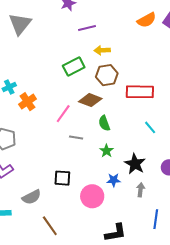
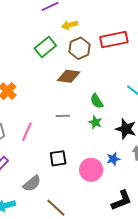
red rectangle: (140, 92) -> (114, 40), moved
pink line: (63, 114) -> (27, 132), moved
green semicircle: (104, 123) -> (97, 101), moved
blue star: (114, 180) -> (113, 159), moved

